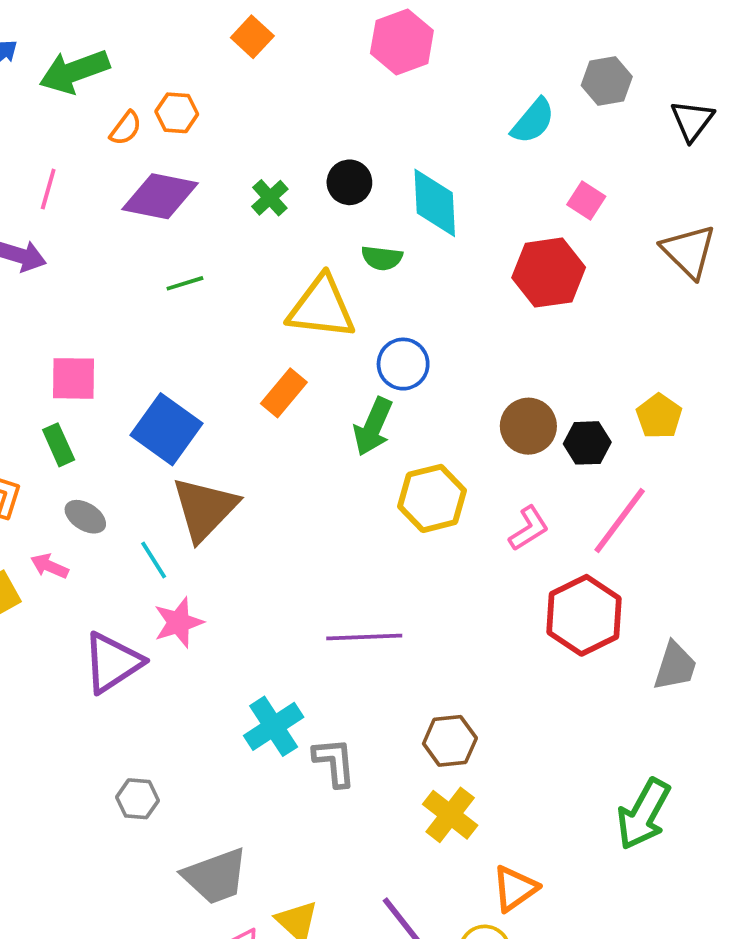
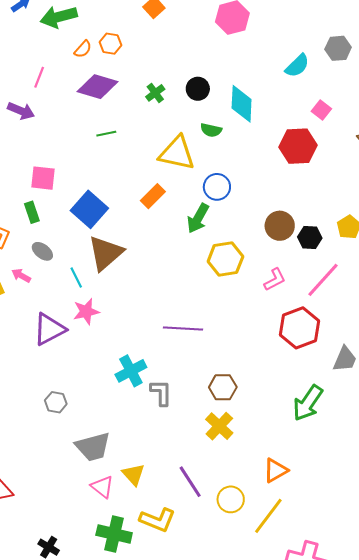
green arrow: (643, 814) -> (308, 403), moved
orange triangle: (515, 888) -> (276, 470), moved

